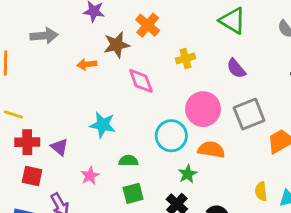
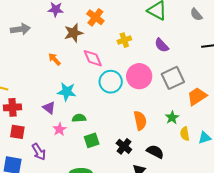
orange arrow: (87, 64) -> (54, 59), moved, turned 56
cyan circle: (171, 136) -> (111, 82), moved
purple triangle: (59, 147) -> (49, 108), moved
orange semicircle: (211, 150) -> (140, 121), moved, turned 72
green semicircle: (128, 161) -> (79, 118), moved
green star: (188, 174) -> (172, 118), moved

